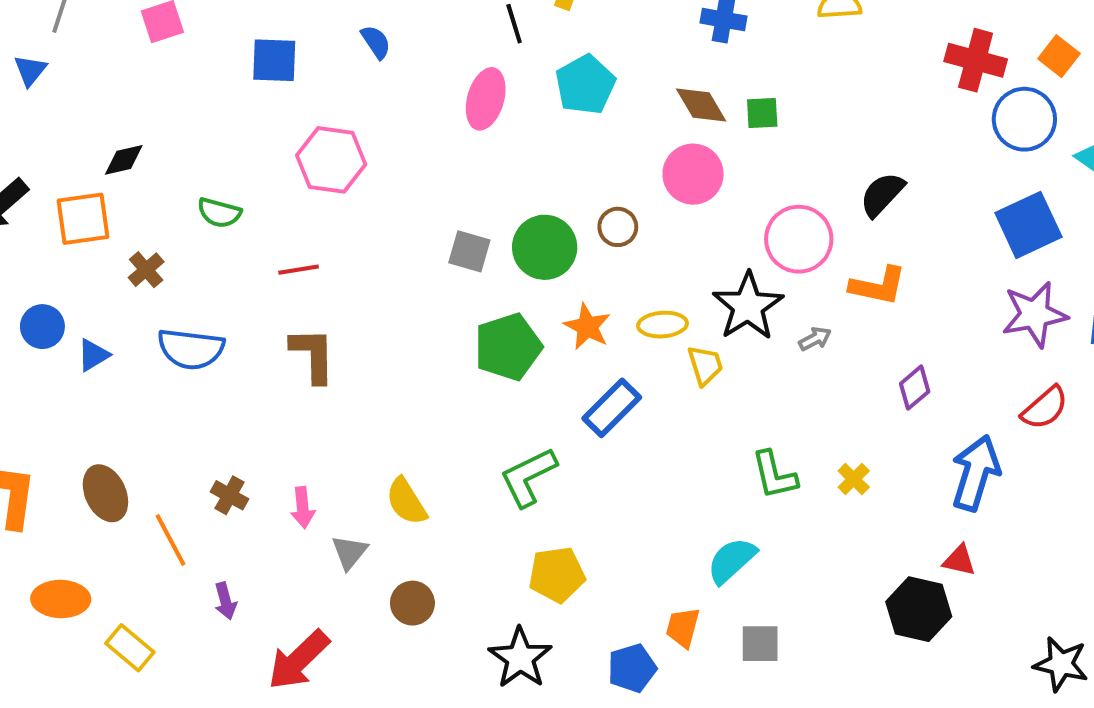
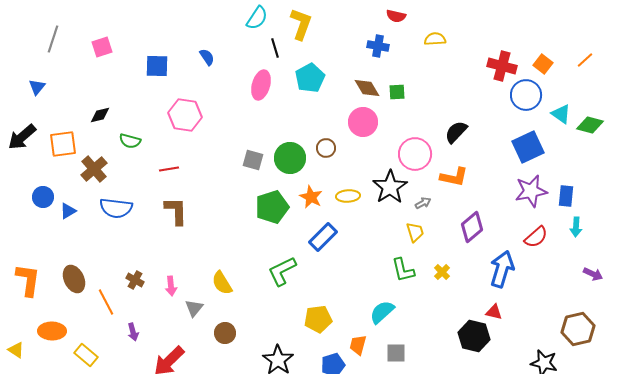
blue triangle: (30, 70) -> (37, 87), moved
black diamond: (124, 160) -> (100, 115), moved
brown cross: (146, 270) -> (94, 169), size x1.5
yellow trapezoid: (705, 365) -> (415, 232), moved
purple diamond: (915, 388) -> (472, 227), size x1.4
yellow pentagon: (557, 575) -> (318, 319), moved

